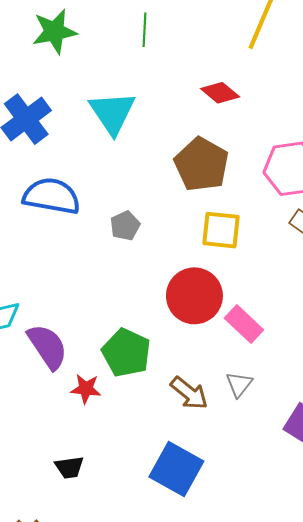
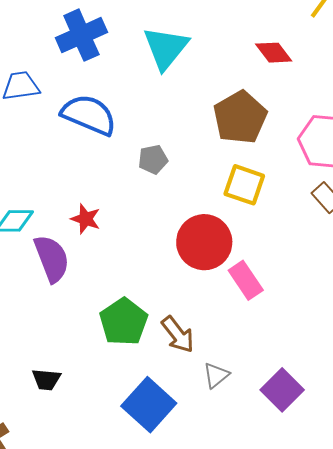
green pentagon: (126, 353) -> (124, 322), moved
gray triangle: (239, 384) -> (216, 375), moved
red star: (86, 389) -> (86, 219), moved

